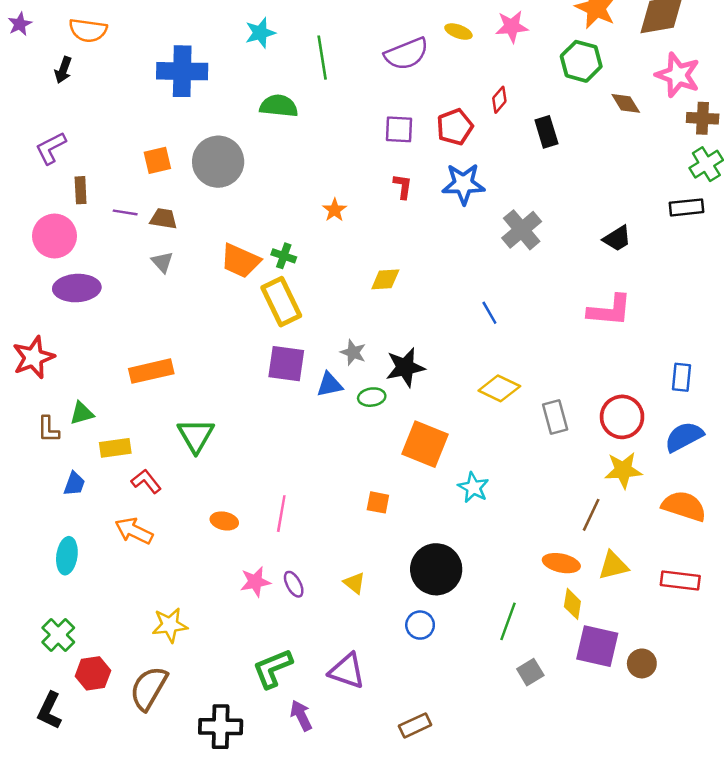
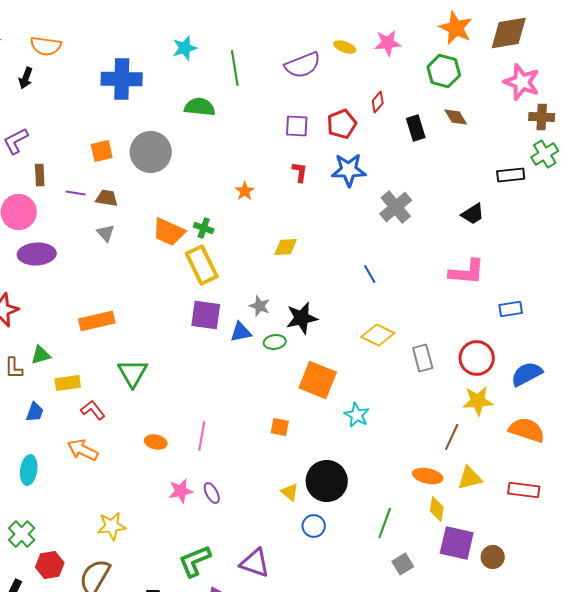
brown diamond: (626, 103) -> (456, 117), moved
black rectangle: (686, 207) -> (511, 175), moved
blue rectangle: (682, 377) -> (511, 309), moved, turned 75
yellow triangle: (354, 583) -> (290, 492), moved

